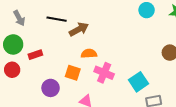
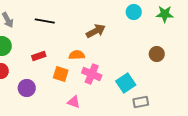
brown arrow: (79, 29) -> (96, 31), moved
red rectangle: (35, 55) -> (39, 56), moved
purple circle: (51, 88) -> (27, 88), moved

